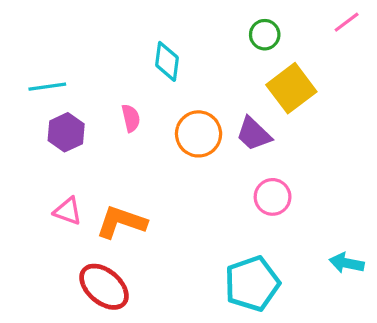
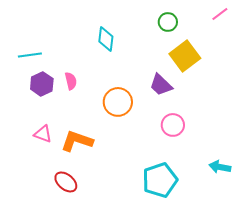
pink semicircle: (131, 118) -> (71, 81), moved
orange circle: (199, 134) -> (118, 102), moved
red ellipse: (104, 287) -> (66, 182), size x0.7

